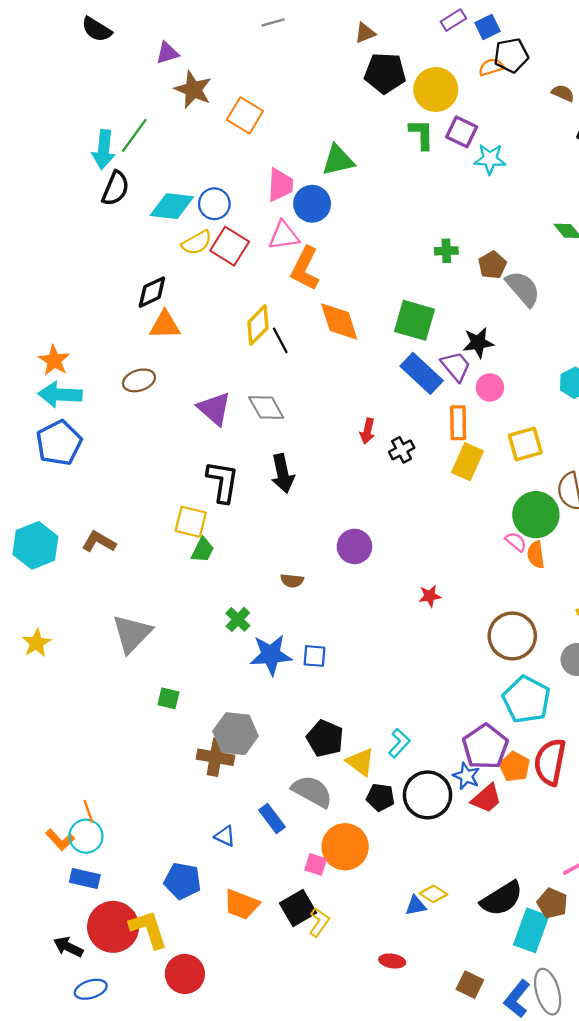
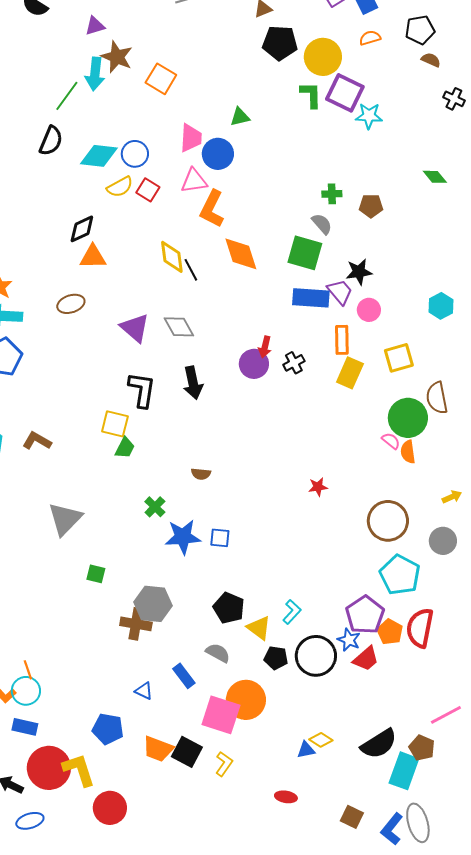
black pentagon: (511, 55) -> (420, 30), moved
purple square: (462, 132) -> (345, 93), size x1.4
cyan arrow: (104, 150) -> (95, 74), moved
green triangle: (338, 160) -> (240, 117), size x0.7
red square: (230, 246) -> (148, 190), size x0.7
brown pentagon: (492, 265) -> (371, 206), turned 30
gray semicircle: (523, 289) -> (322, 224), moved, size x0.7
yellow diamond: (258, 325) -> (172, 257), turned -52
blue rectangle: (422, 373) -> (311, 298), turned -39
purple circle: (354, 546) -> (254, 364), moved
gray semicircle: (312, 791) -> (218, 653), size x0.7
pink square: (316, 864) -> (221, 715), size x2.0
black square: (298, 908) -> (187, 752), moved, turned -32

